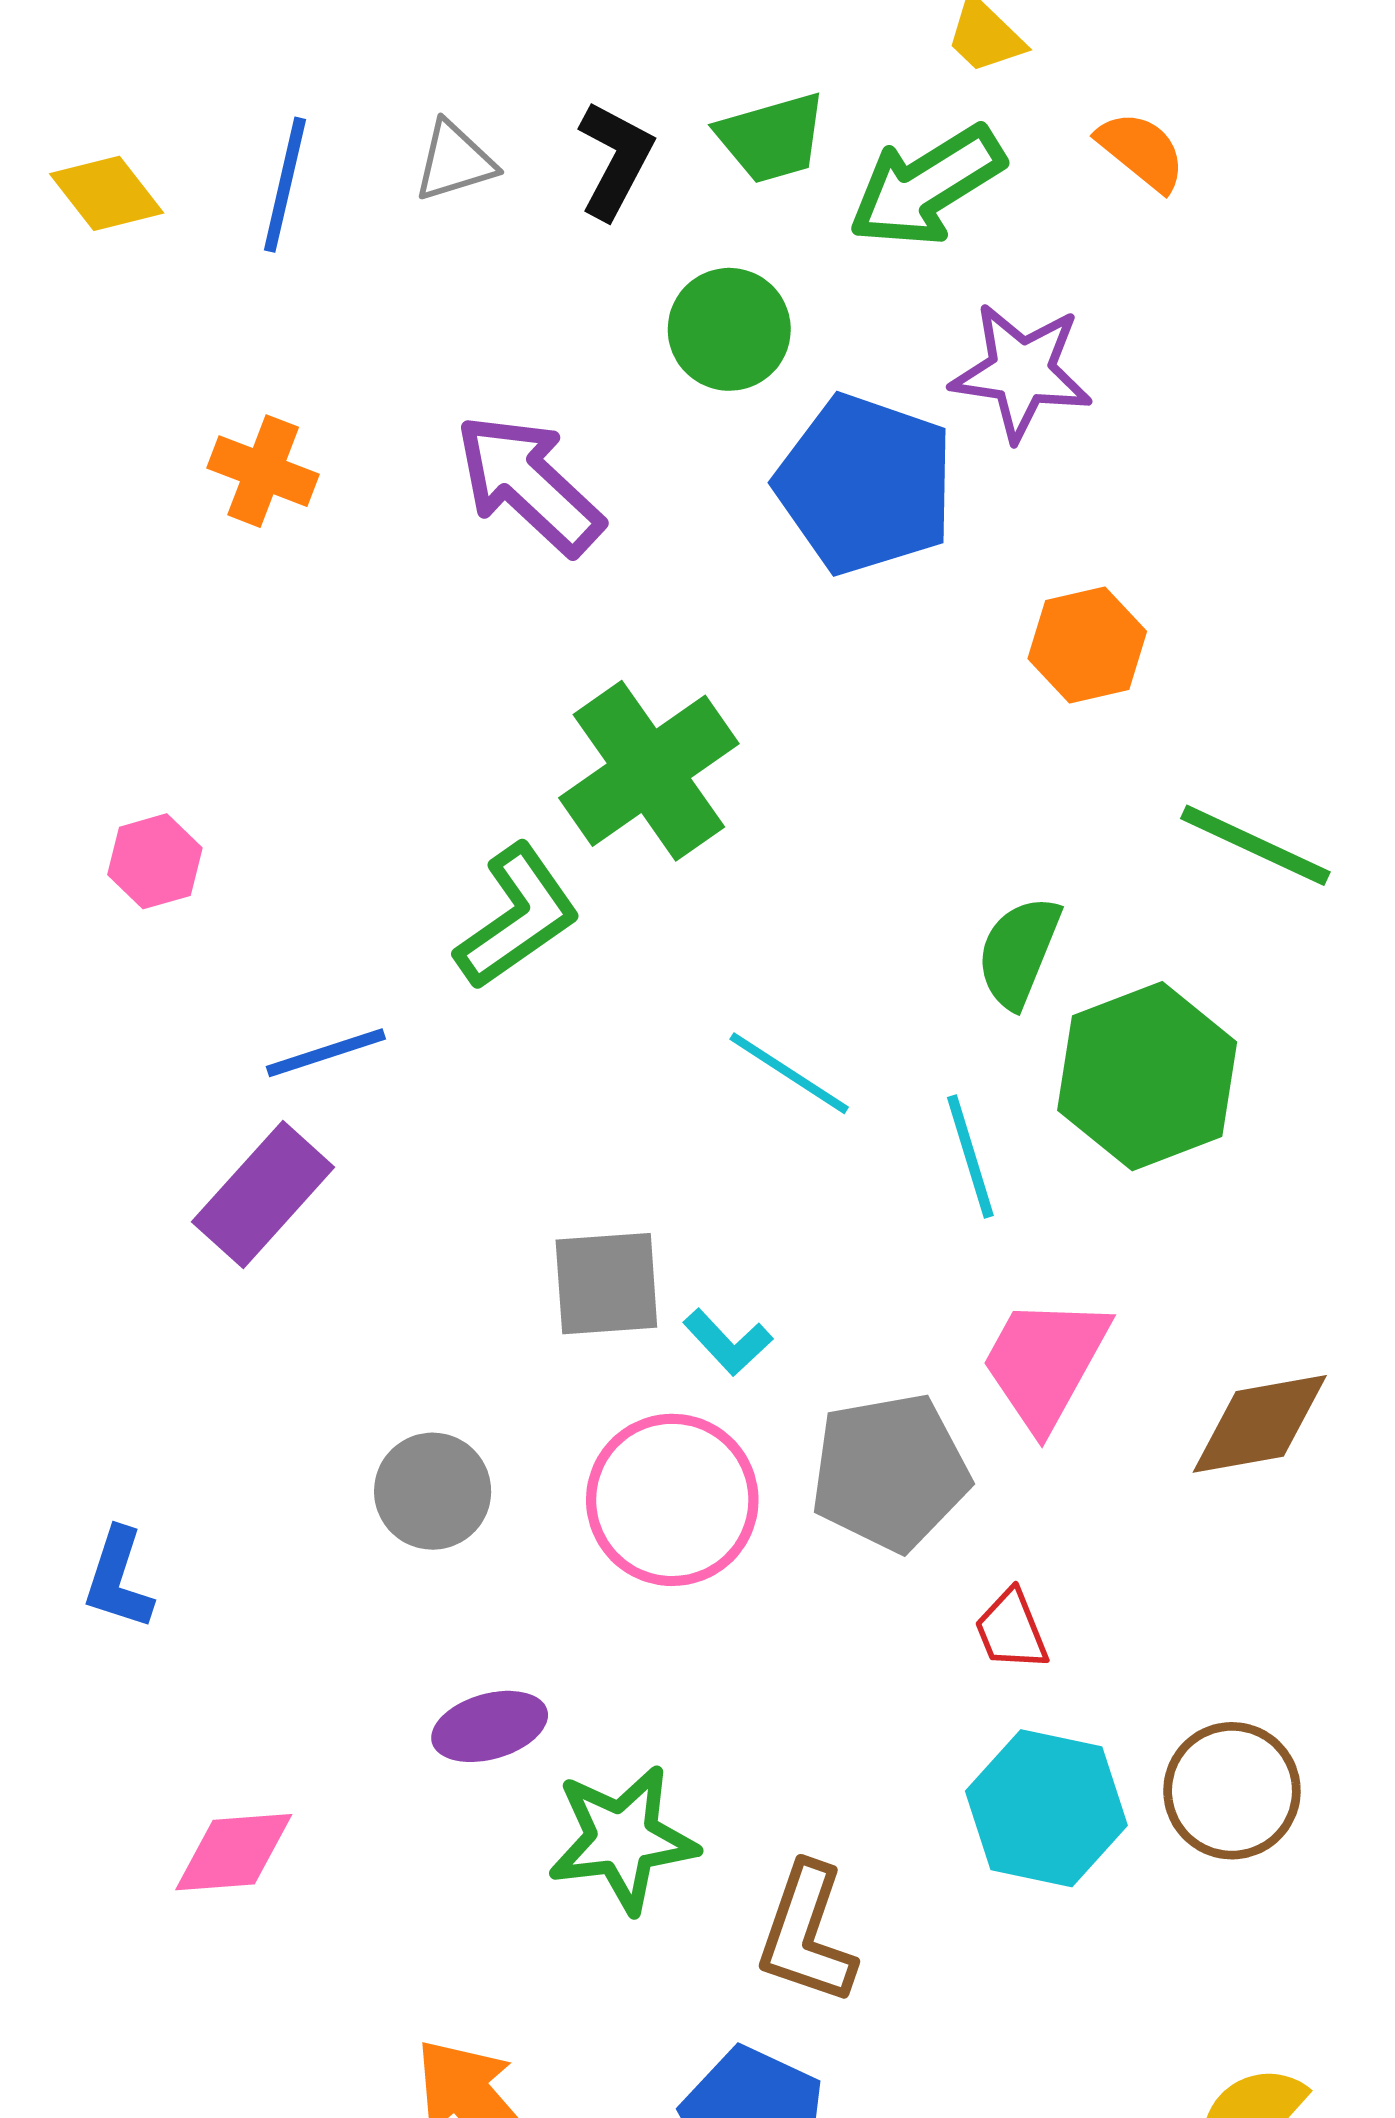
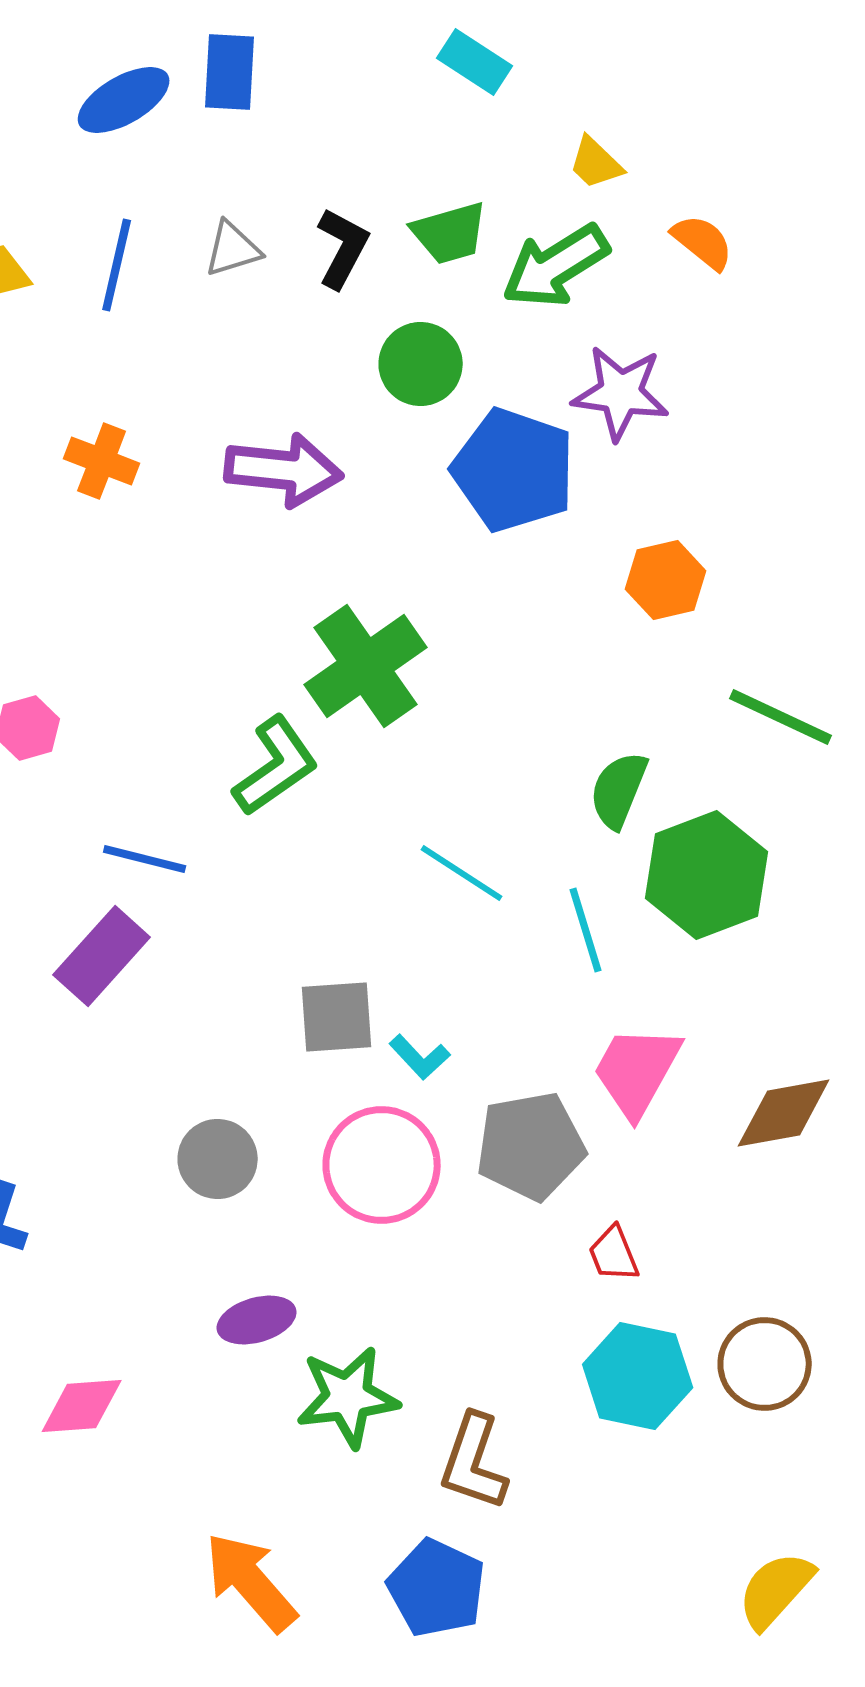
purple arrow: (529, 484) -> (284, 470), turned 143
blue line: (326, 1053) -> (145, 859), turned 32

